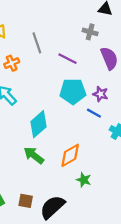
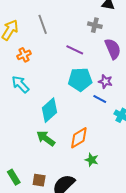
gray line: (37, 43) -> (43, 24), moved

